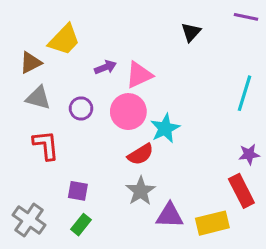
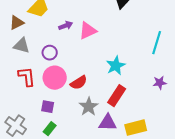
pink circle: (128, 112) -> (55, 78), moved
cyan star: (165, 128) -> (116, 66), moved
red semicircle: (141, 154) -> (79, 83), moved
red rectangle: (241, 191) -> (117, 96), moved, turned 60

